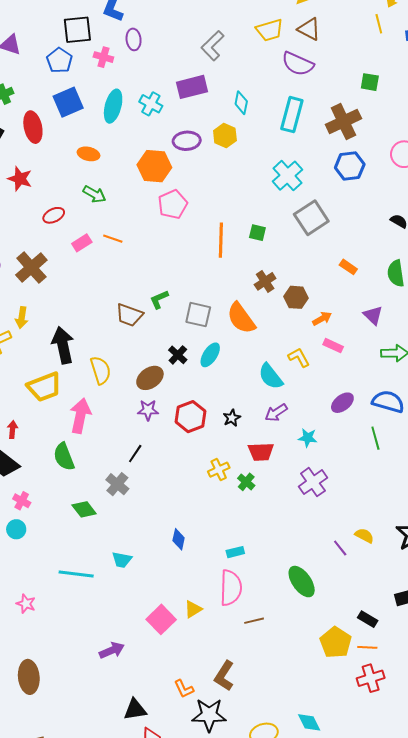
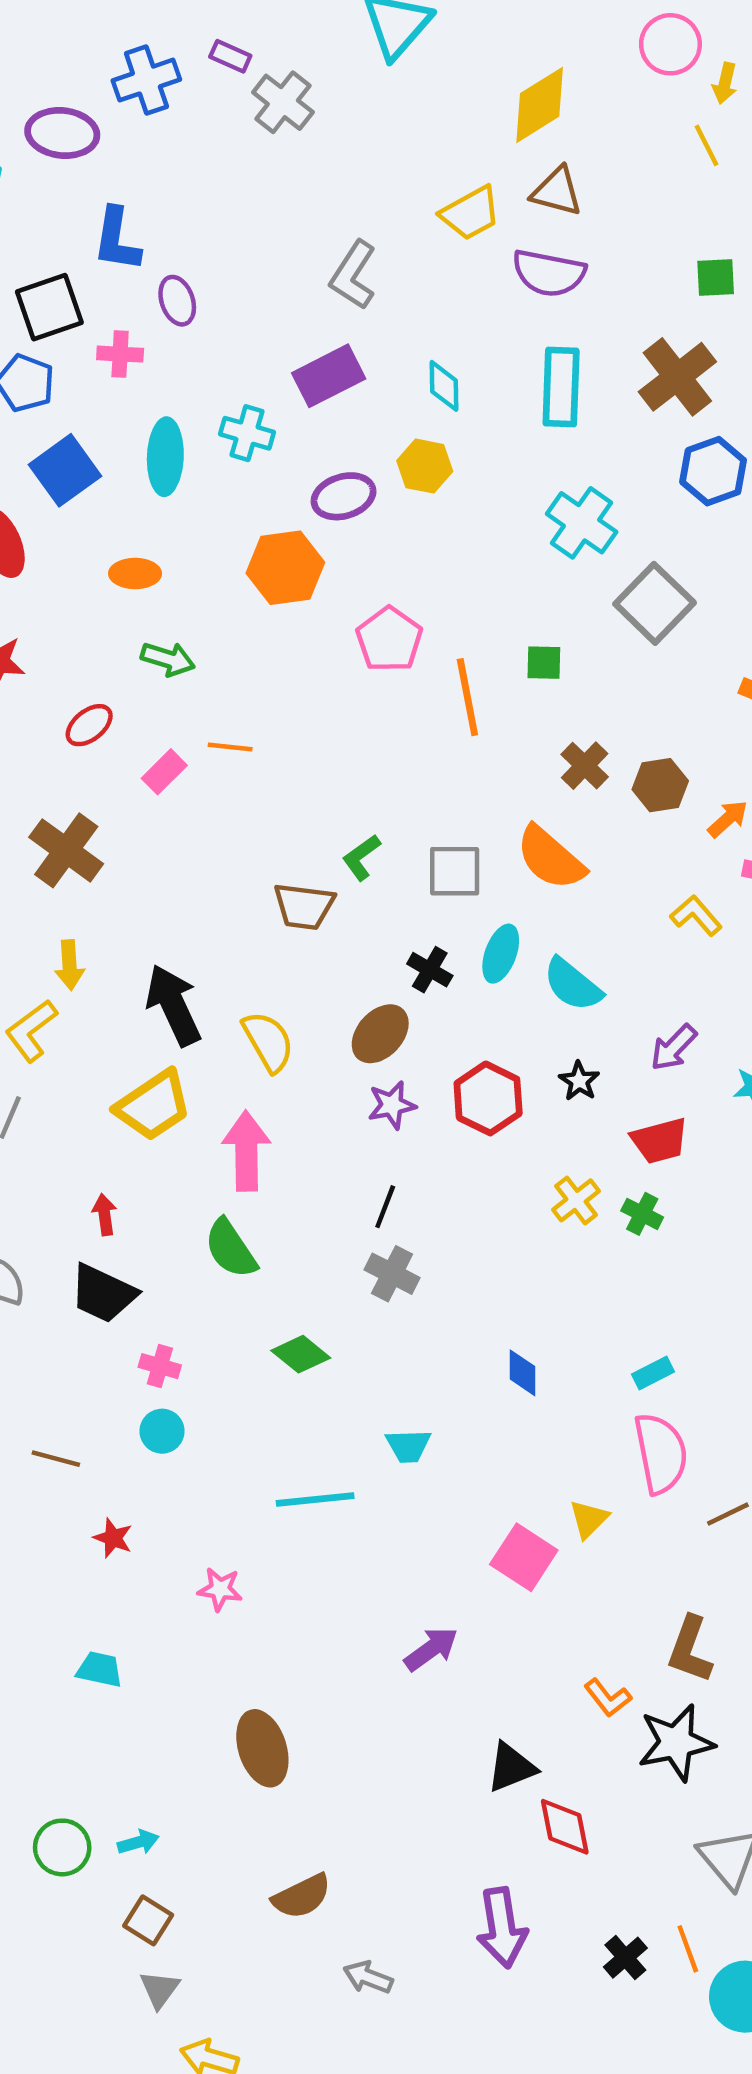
pink pentagon: (173, 204) -> (389, 639), moved
cyan semicircle: (271, 376) -> (573, 985), moved
gray cross: (117, 484) -> (392, 1274), moved

